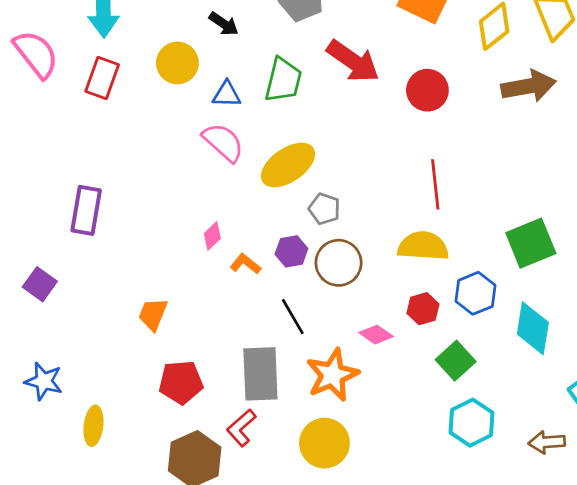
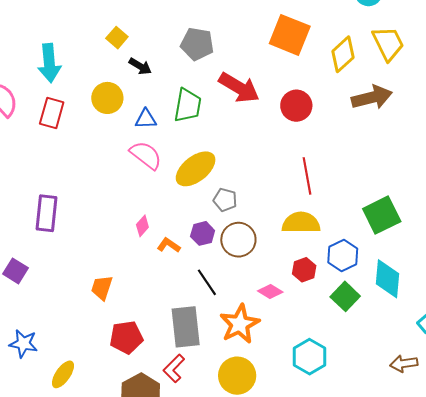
green square: (456, 361) -> (345, 296), moved
cyan hexagon: (471, 423) -> (310, 357), moved
yellow ellipse: (93, 426) -> (63, 374), turned 32

